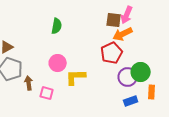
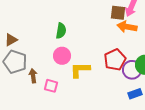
green semicircle: (57, 26) -> (61, 31), moved
orange arrow: (123, 34) -> (127, 27), turned 36
red pentagon: (112, 53) -> (115, 60), moved

